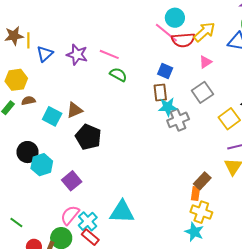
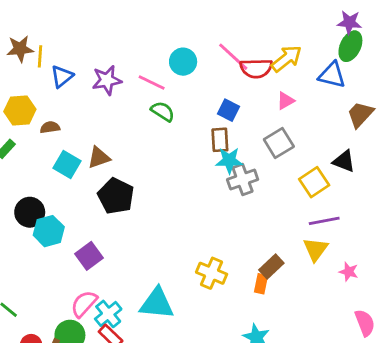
cyan circle: (175, 18) -> (183, 62), moved
purple star: (77, 55) -> (107, 80), turned -30
brown semicircle: (28, 101) -> (50, 127), moved
yellow cross: (201, 212) -> (212, 273), moved

